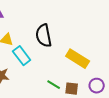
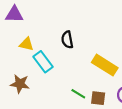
black semicircle: (44, 36) -> (67, 40), size x0.7

